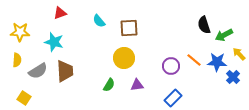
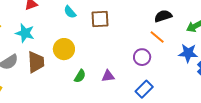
black semicircle: (204, 25) -> (163, 16), moved, turned 90
yellow circle: (124, 58) -> (64, 49), moved
orange line: (194, 60) -> (157, 37), moved

